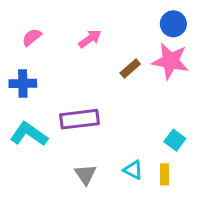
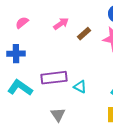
brown rectangle: (130, 69) -> (84, 34), moved
cyan triangle: (133, 170) -> (80, 87), moved

